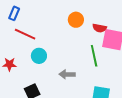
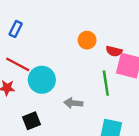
red line: (25, 34) -> (18, 64), moved
cyan circle: (39, 56) -> (42, 80), size x1.5

